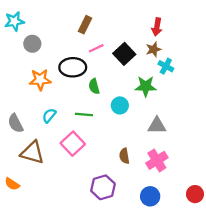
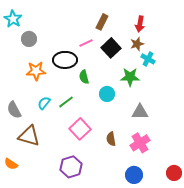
cyan star: (14, 21) -> (13, 19), turned -30
brown rectangle: (85, 25) -> (102, 22), moved
green line: (84, 114) -> (66, 102), moved, turned -42
pink square: (73, 144) -> (80, 129), moved
purple hexagon: (103, 187) -> (71, 167), moved

